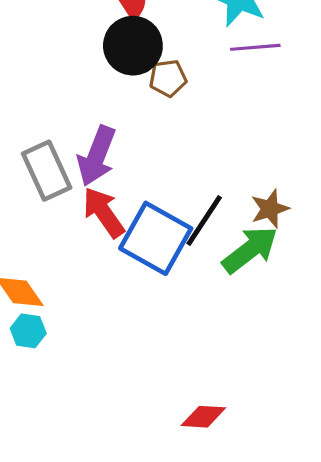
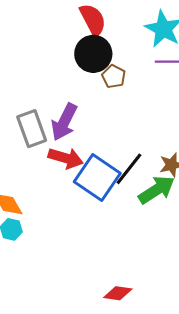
brown pentagon: (168, 78) -> (114, 76), turned 30
red arrow: (104, 212) -> (66, 158), turned 136

